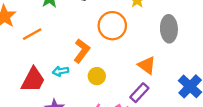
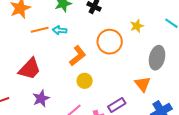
orange triangle: (147, 65) -> (143, 84), moved
cyan arrow: (61, 71) -> (60, 30), moved

